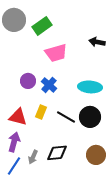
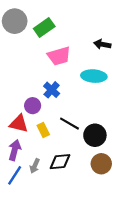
purple circle: (28, 81) -> (33, 106), moved
cyan ellipse: (90, 87) -> (94, 76), moved
yellow rectangle: (41, 112) -> (43, 130), moved, turned -48
black circle: (90, 117) -> (95, 135), moved

